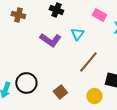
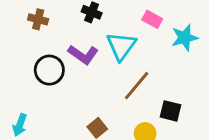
cyan triangle: (77, 34) -> (121, 46), size x1.6
black circle: (26, 83) -> (49, 70), moved

